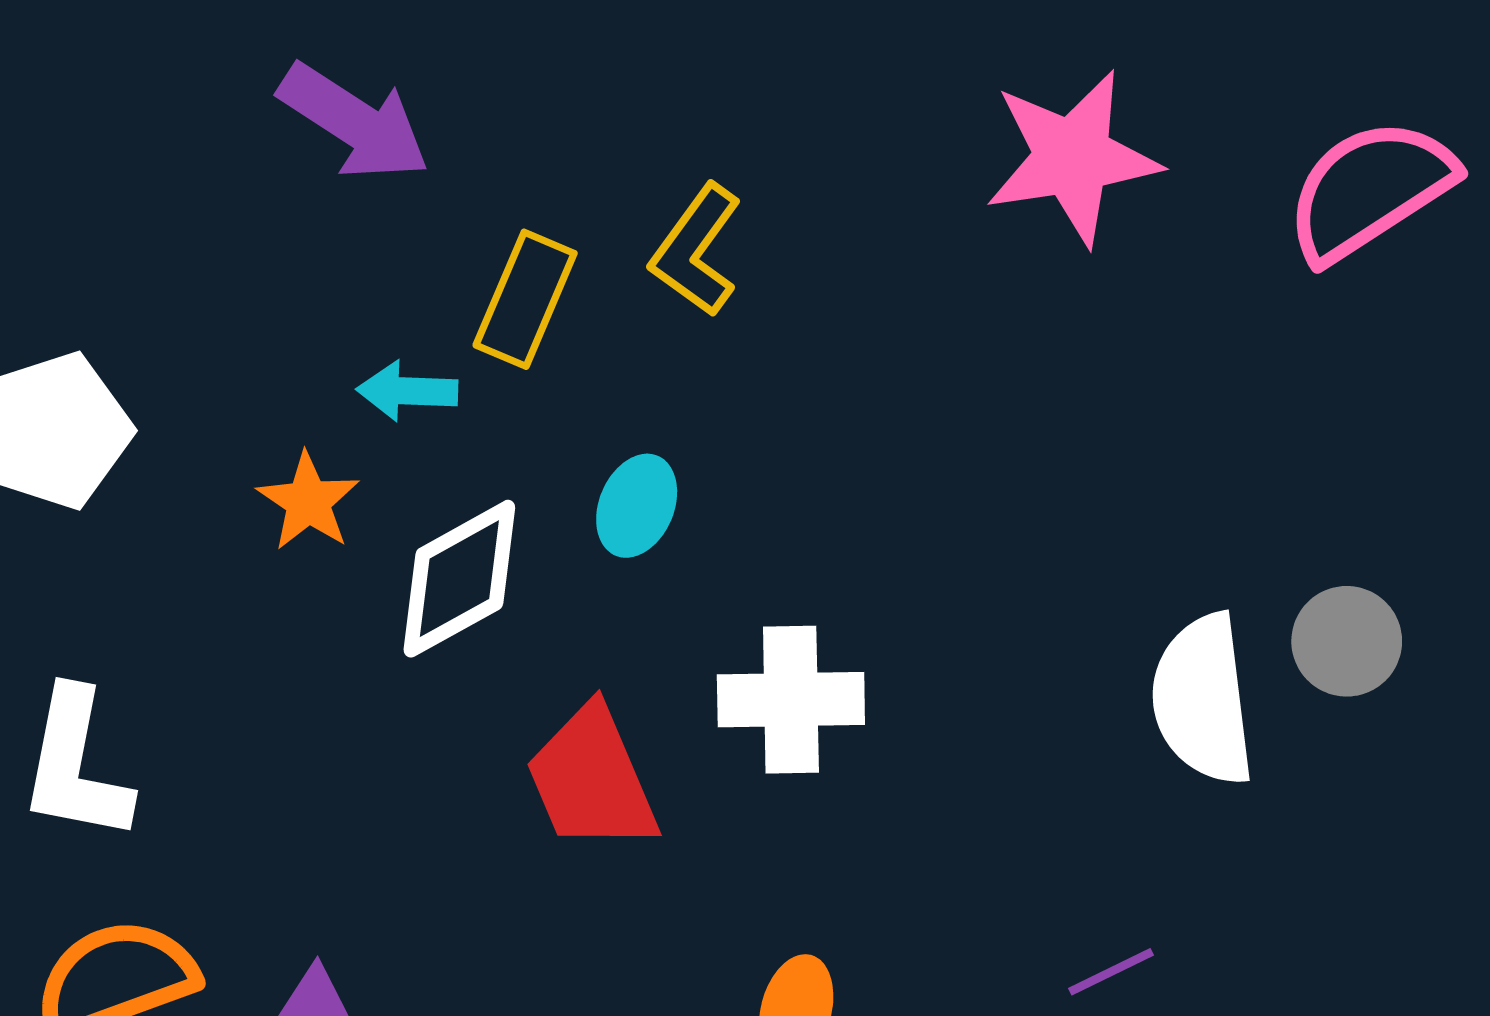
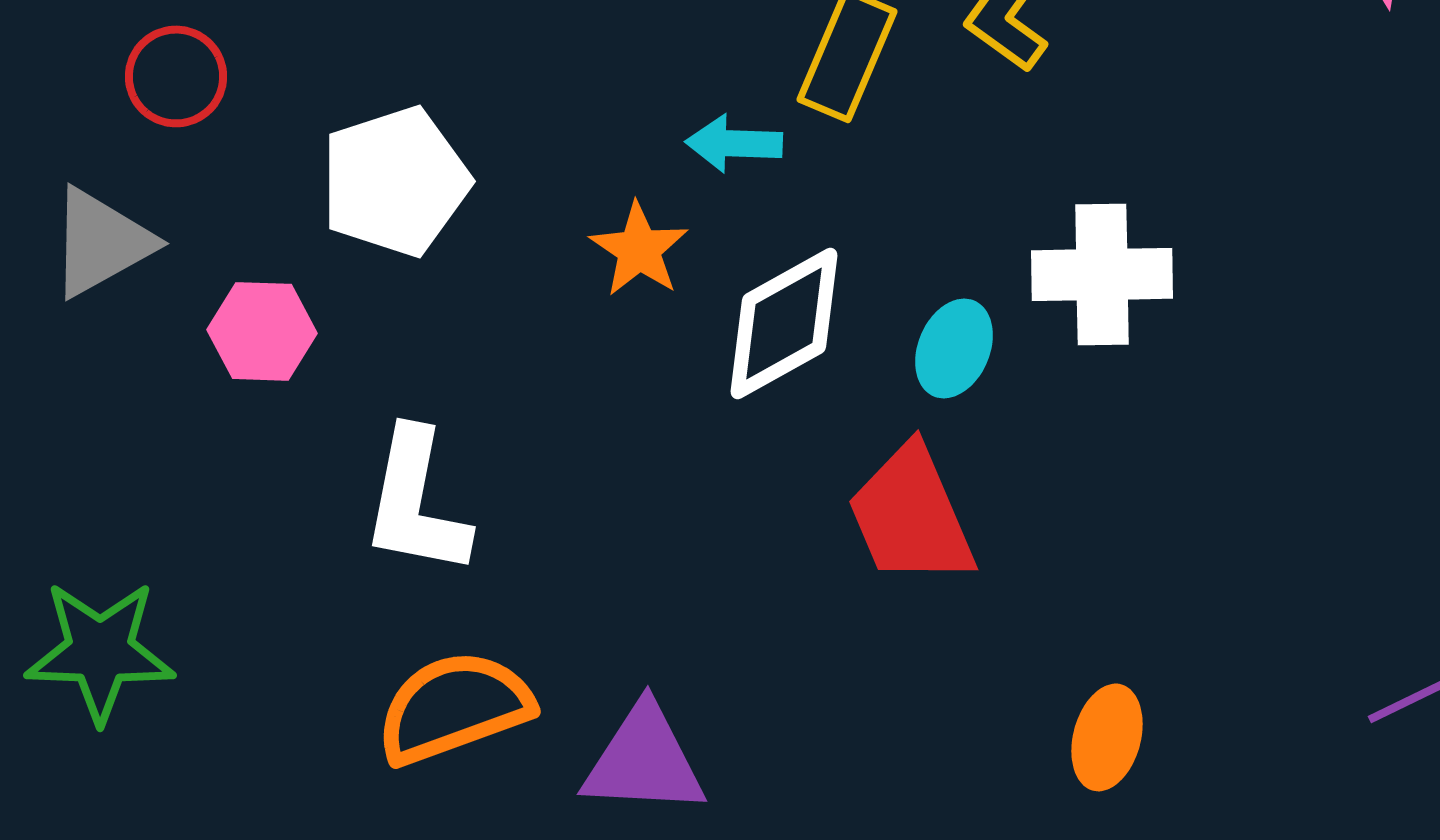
cyan ellipse: (637, 506) -> (954, 348), moved
white cross: (791, 700) -> (1102, 274), moved

